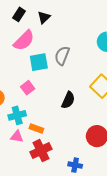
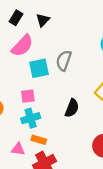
pink square: (28, 88) -> (28, 96), turned 32
cyan cross: (17, 115) -> (31, 118), moved

